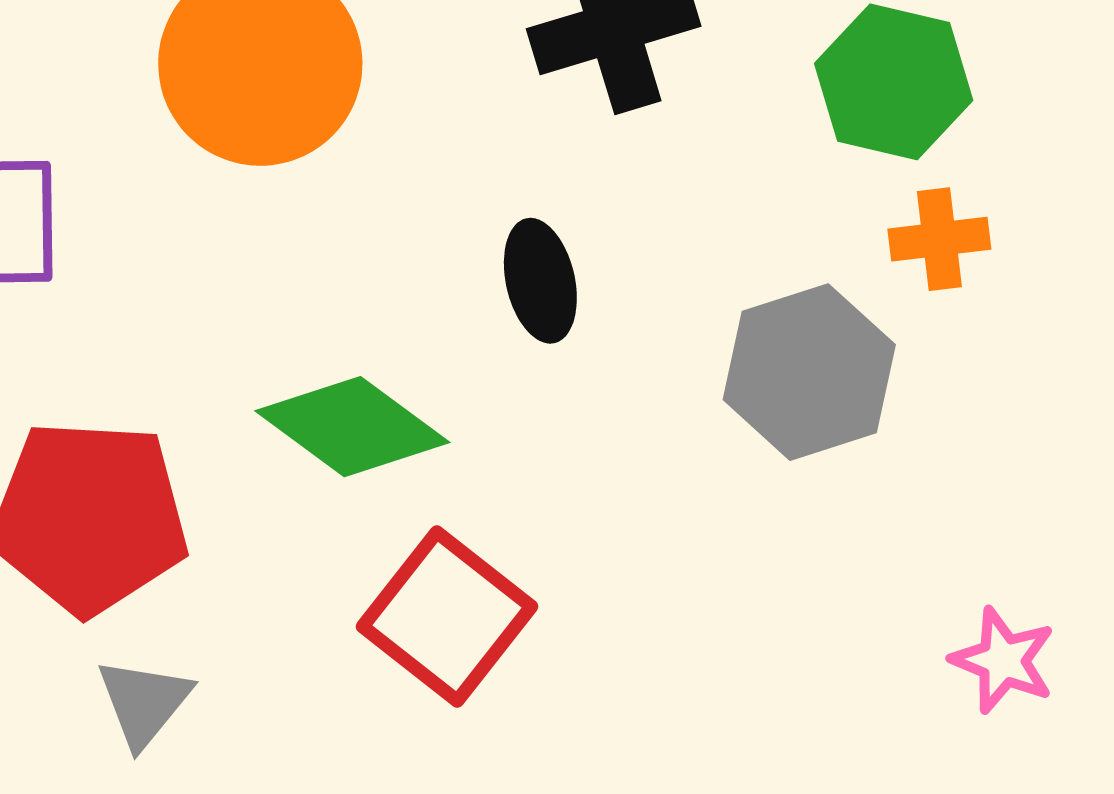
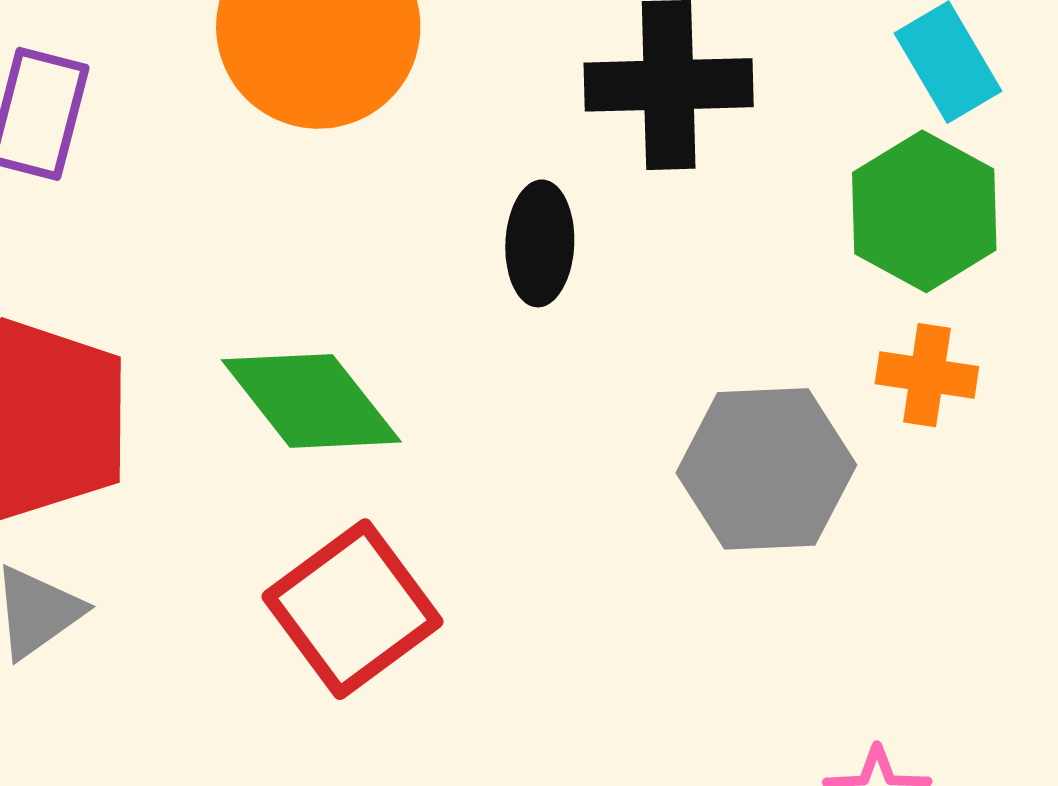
black ellipse: (540, 281) -> (540, 243), moved

